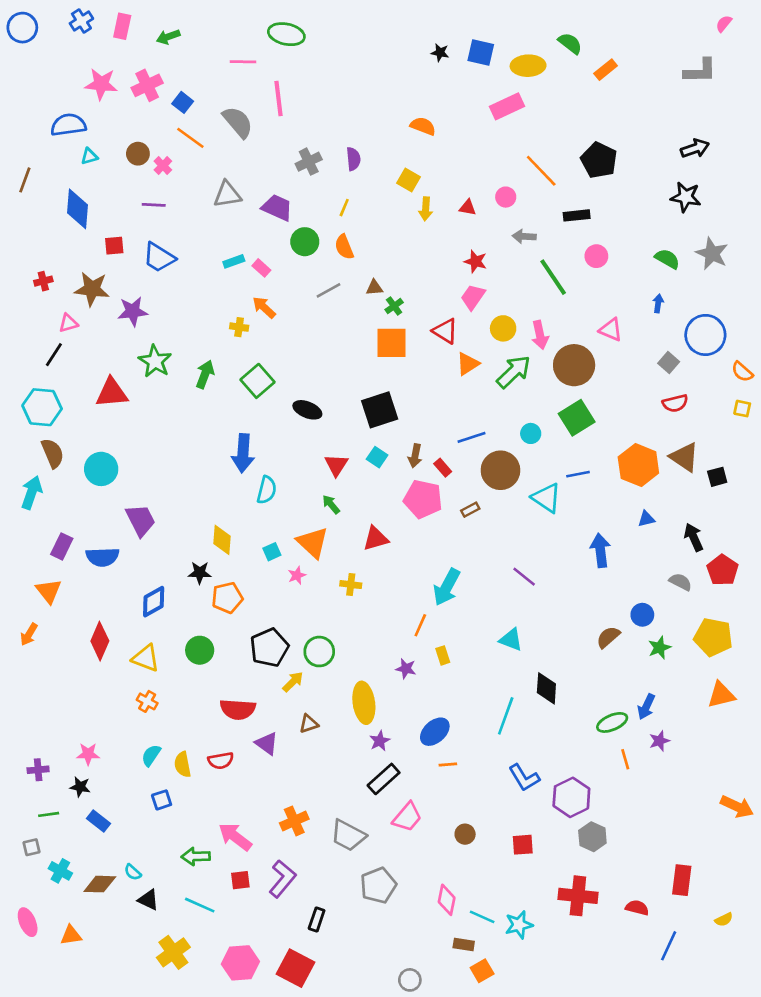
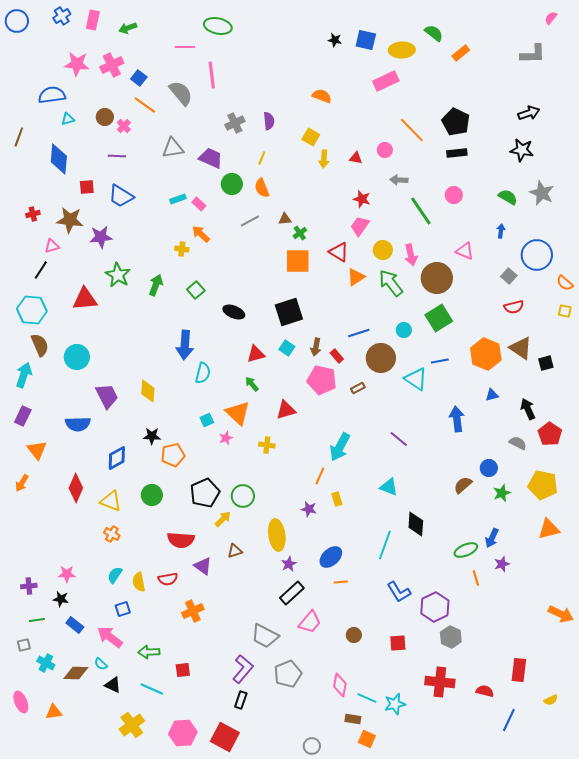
black rectangle: (577, 215) -> (457, 153), moved
green arrow: (514, 372) -> (391, 283), turned -84
green square: (257, 381) -> (196, 290), size x0.7
red triangle: (336, 465) -> (256, 354), turned 42
yellow diamond: (222, 540) -> (148, 391), moved
purple rectangle: (62, 546) -> (23, 416), moved
orange cross: (294, 821) -> (193, 611), moved
pink arrow: (235, 837) -> (110, 637), moved
purple L-shape: (282, 879) -> (243, 669), moved
orange square: (482, 971) -> (367, 739), turned -36

